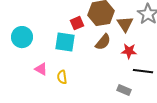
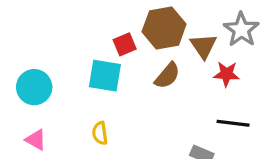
cyan circle: (22, 37) -> (34, 87), moved
red star: (129, 51) -> (227, 74), moved
pink triangle: (41, 69) -> (36, 140), moved

